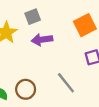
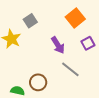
purple arrow: (42, 40) -> (58, 45), moved, turned -102

